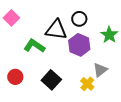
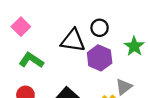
green L-shape: (34, 46) -> (31, 60), moved

